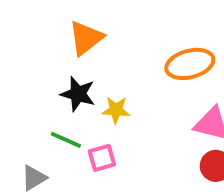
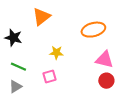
black star: (78, 94) -> (13, 38), moved
green line: (66, 140) -> (18, 67), moved

